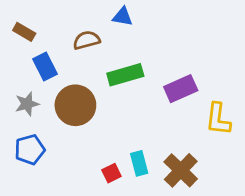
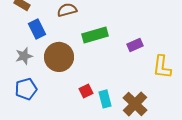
purple rectangle: (181, 89) -> (135, 45), size x0.7
red square: (111, 173) -> (86, 91), moved

